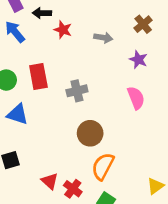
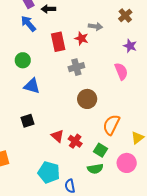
red star: (63, 30) -> (81, 38), moved
purple star: (138, 60) -> (130, 46), moved
red rectangle: (38, 76) -> (58, 42), moved
orange semicircle: (103, 166) -> (111, 125), moved

